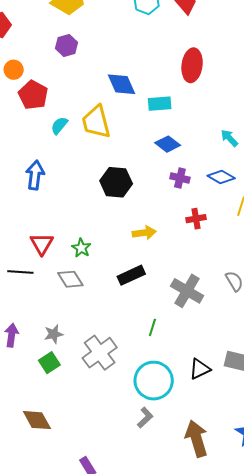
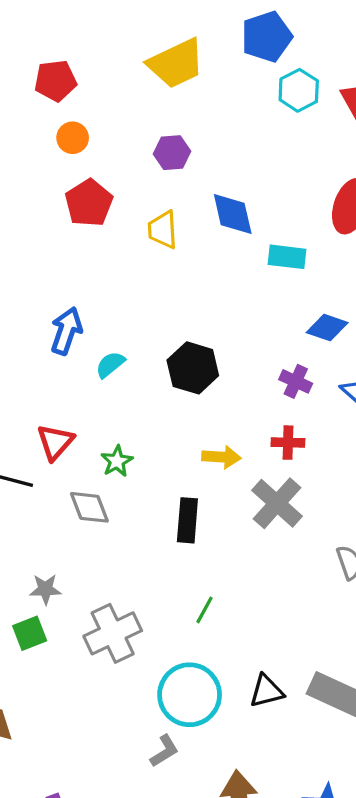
purple hexagon: (67, 45) -> (172, 153), moved
orange circle: (14, 70) -> (73, 138), moved
yellow trapezoid: (96, 122) -> (163, 230), moved, size x0.7
cyan semicircle: (59, 126) -> (110, 365), moved
blue diamond: (168, 144) -> (327, 328), moved, turned -30
red cross: (196, 219) -> (288, 443), moved
black rectangle: (131, 275) -> (187, 520), turned -72
gray cross: (187, 291) -> (277, 503), moved

